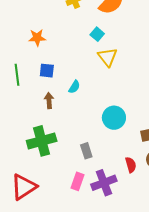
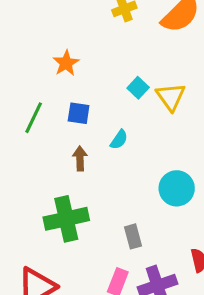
cyan square: (97, 34) -> (138, 88), moved
orange star: (37, 38) -> (66, 63), turned -30
green line: (17, 75) -> (34, 118), turned 30

